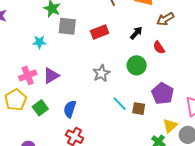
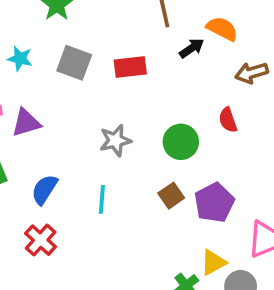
gray square: (67, 26) -> (74, 63), moved
black arrow: (136, 33) -> (192, 48), moved
cyan line: (120, 104) -> (102, 199), moved, turned 35
brown square: (139, 109) -> (171, 196), moved, turned 32

